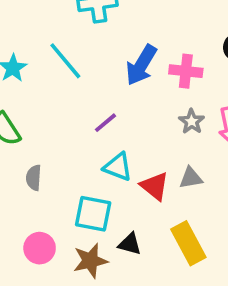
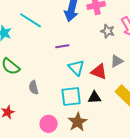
purple line: (106, 123) -> (62, 46), turned 48
cyan triangle: (118, 167) -> (76, 68), turned 42
black triangle: (130, 244) -> (94, 97), moved

